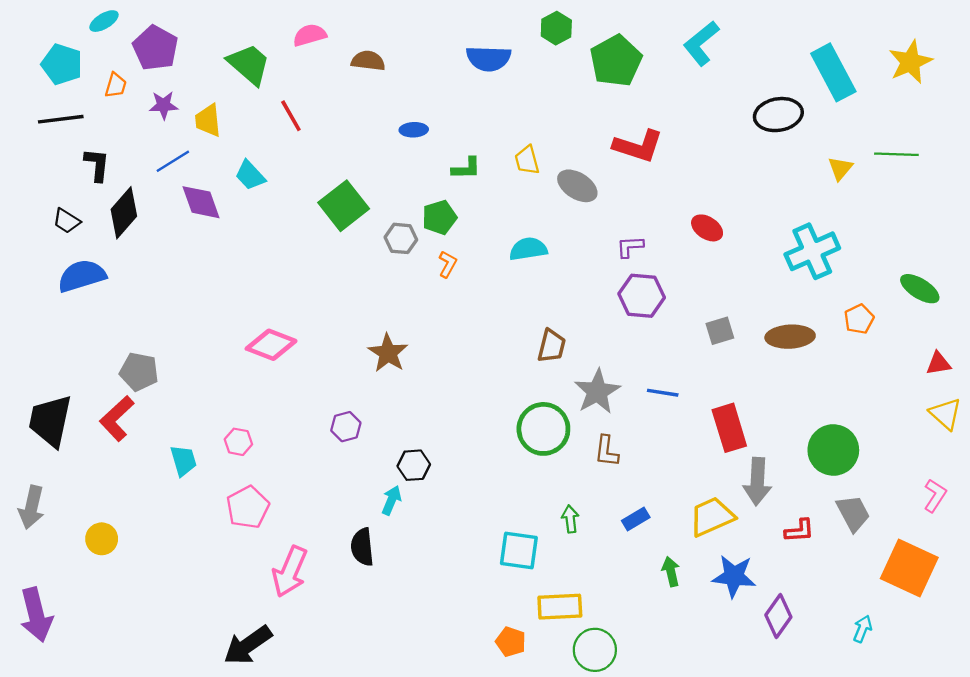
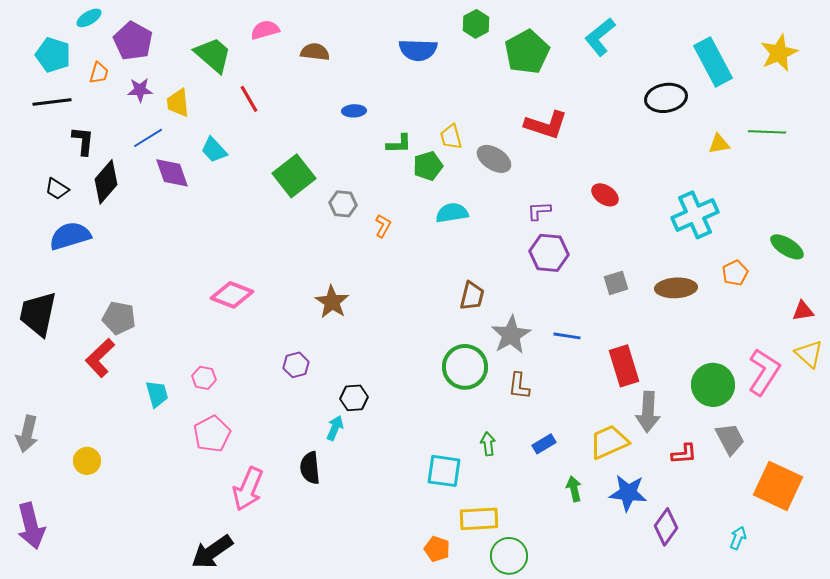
yellow triangle: (840, 168) -> (719, 144), turned 40
green pentagon: (439, 217) -> (428, 166), moved
black trapezoid: (50, 421) -> (38, 314), moved
pink L-shape: (935, 496) -> (764, 372), moved, size x1.6

